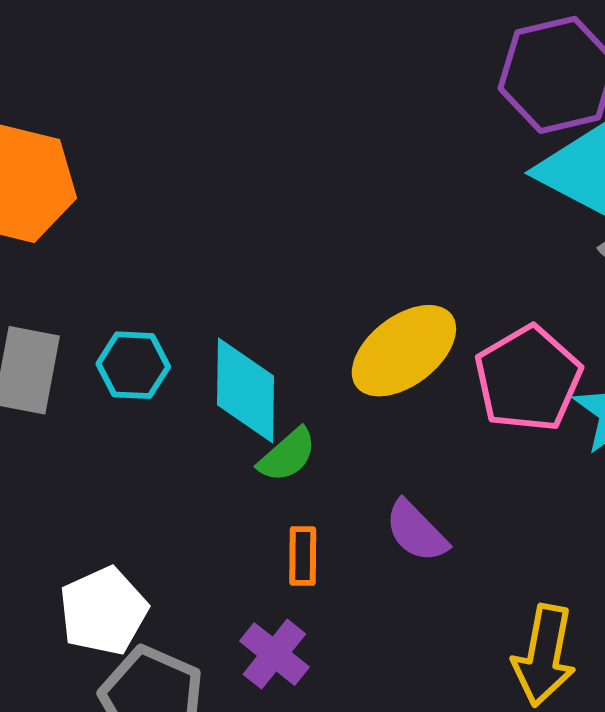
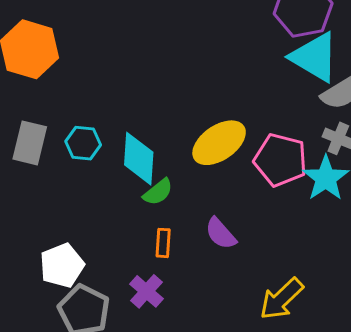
pink pentagon: (528, 379) -> (280, 160), turned -30
yellow arrow: (544, 655) -> (282, 299), turned 33

